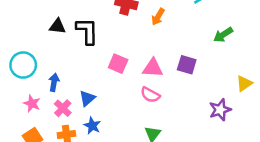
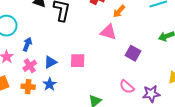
pink square: (118, 64) -> (78, 61), moved, turned -35
pink triangle: (153, 68) -> (108, 32), moved
pink semicircle: (150, 95) -> (127, 87), moved

